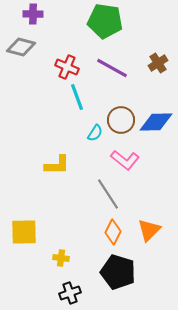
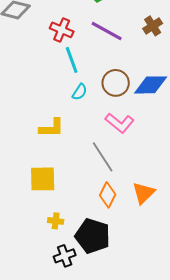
cyan semicircle: (95, 133) -> (80, 92), moved
yellow square: (24, 232) -> (43, 179), moved
black pentagon: (118, 272) -> (93, 236), moved

